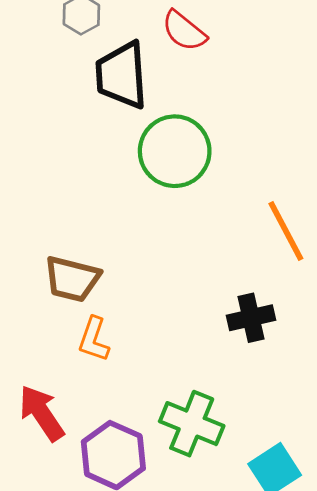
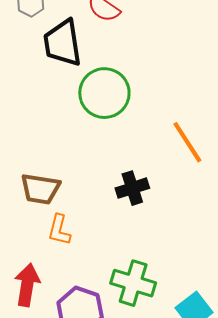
black cross: (251, 318) -> (132, 188), moved
red arrow: (42, 413) -> (27, 285), turned 48

